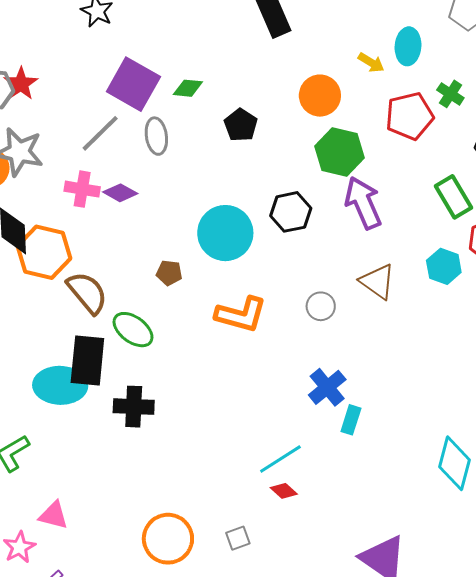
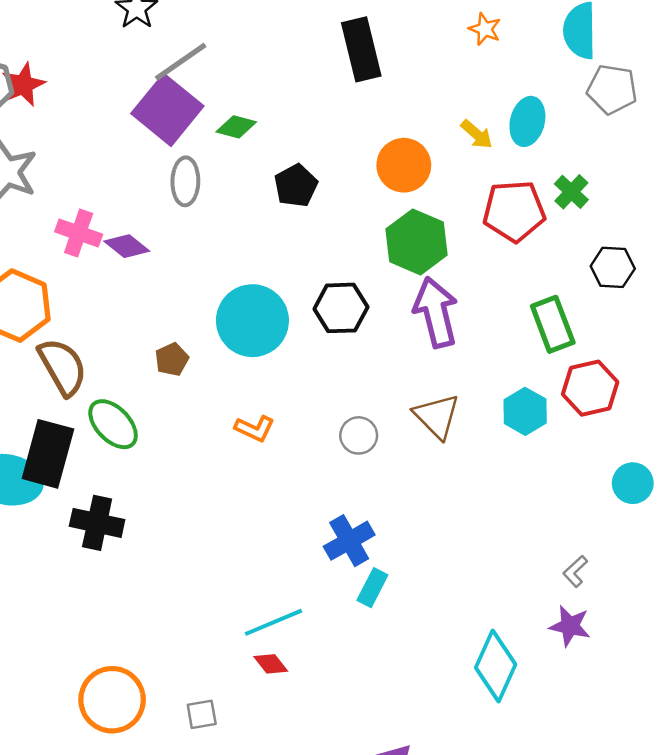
gray line: (100, 133) -> (181, 62), moved
brown pentagon: (169, 273) -> (172, 359), turned 30
orange L-shape: (241, 315) -> (255, 429), size x0.6

